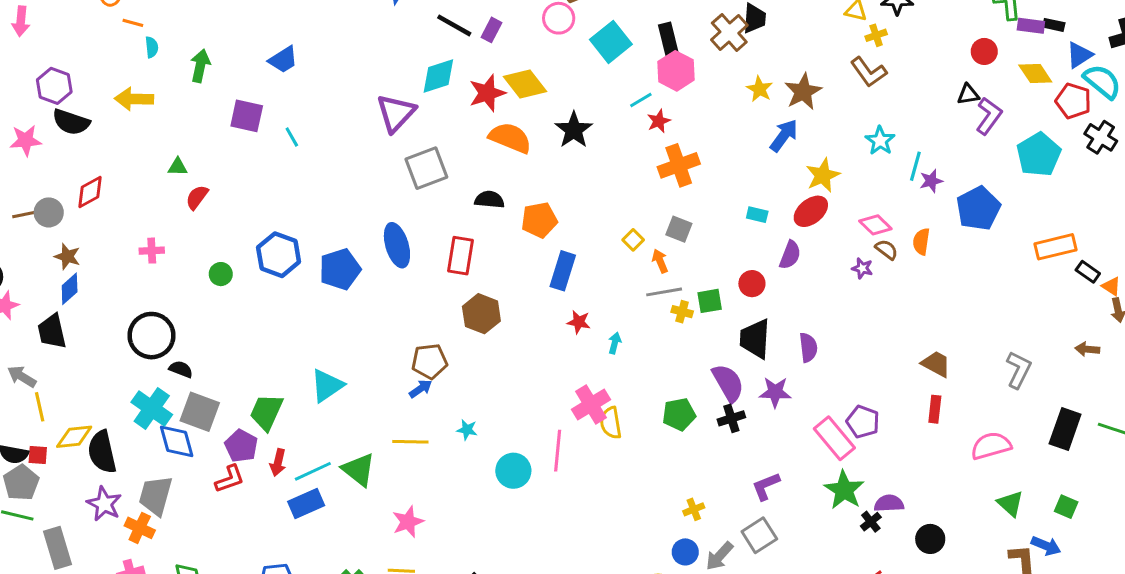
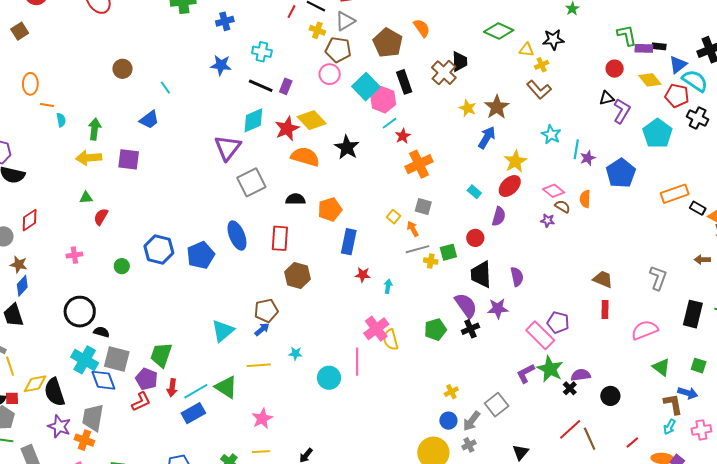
pink hexagon: (676, 71) -> (383, 100), moved
yellow arrow: (134, 99) -> (89, 158), moved
cyan line: (292, 137) -> (165, 88), moved
cyan rectangle: (757, 215) -> (474, 192), turned 32
cyan triangle: (327, 386) -> (223, 331), moved
purple L-shape: (766, 486) -> (526, 373), moved

